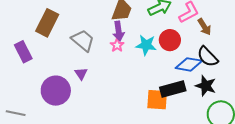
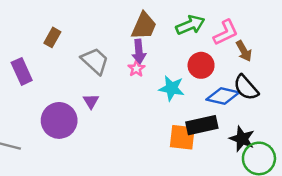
brown rectangle: (47, 23) -> (52, 37), size x0.6
cyan star: (146, 45) -> (172, 88), moved
black star: (206, 86) -> (242, 139), moved

